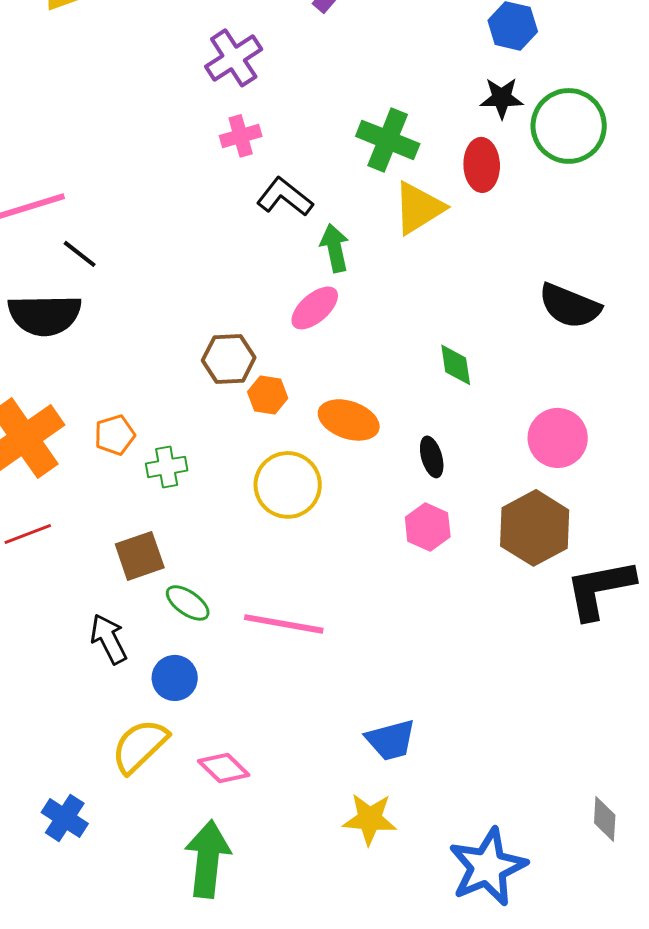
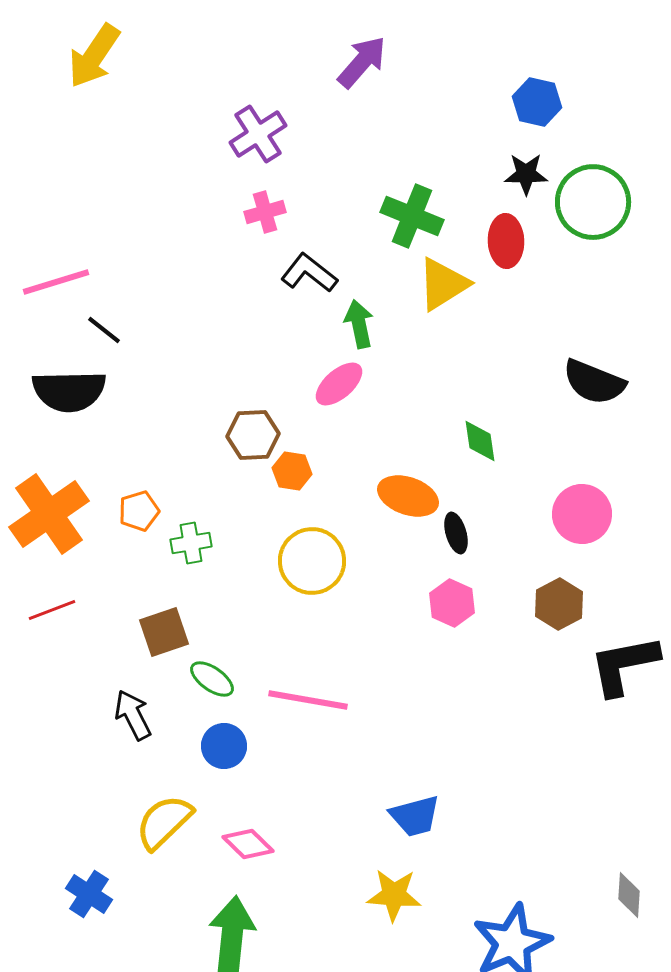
orange ellipse: (349, 420) -> (408, 496), moved
brown hexagon: (535, 528) -> (559, 604), size x0.7
blue circle: (175, 678) -> (224, 746), moved

